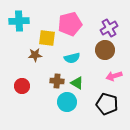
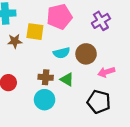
brown circle: (105, 50) -> (86, 54), moved
brown star: (35, 55) -> (15, 41), moved
cyan circle: (67, 102) -> (45, 100), moved

